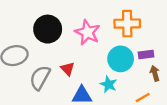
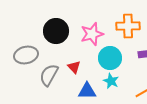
pink star: (87, 32) -> (92, 34), turned 30
cyan circle: (121, 59) -> (110, 58), moved

